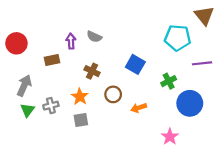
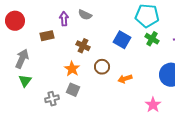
cyan pentagon: (178, 38) -> (147, 16), moved
green cross: (169, 81) -> (152, 39), moved, turned -32
gray cross: (51, 106) -> (52, 99), moved
gray square: (81, 120) -> (73, 90), turned 32

